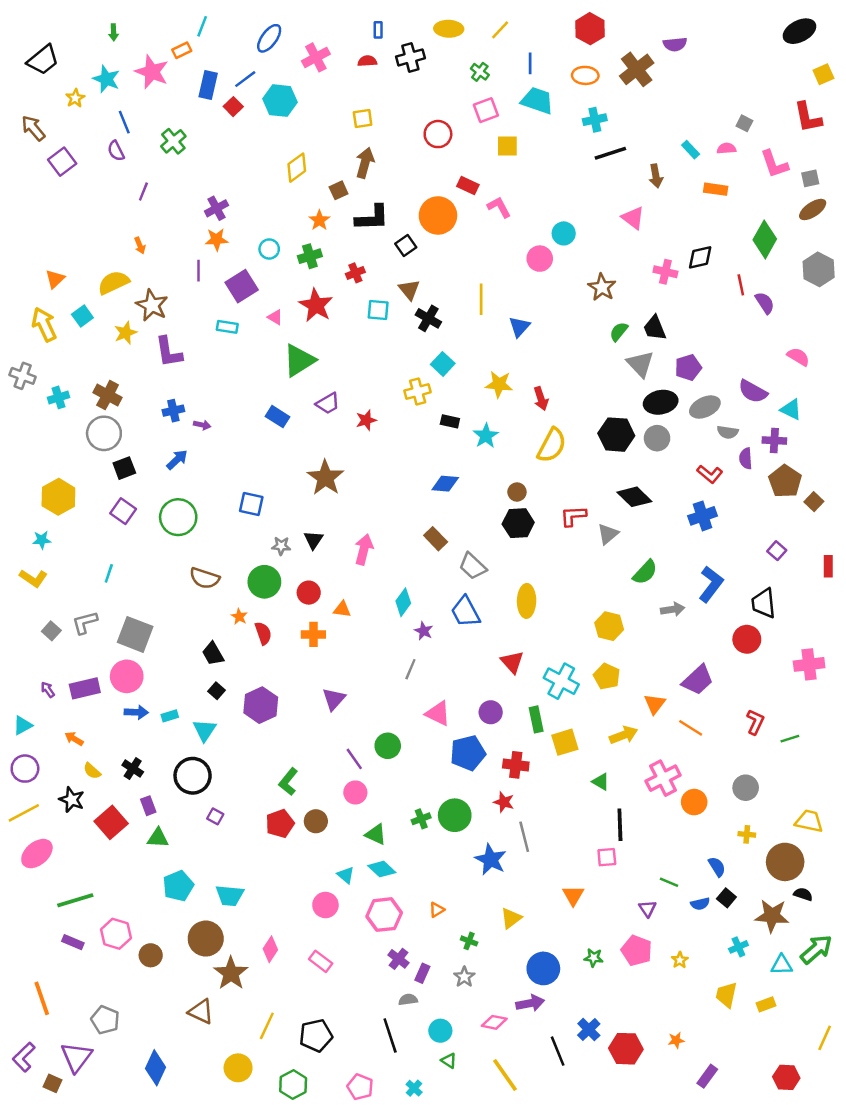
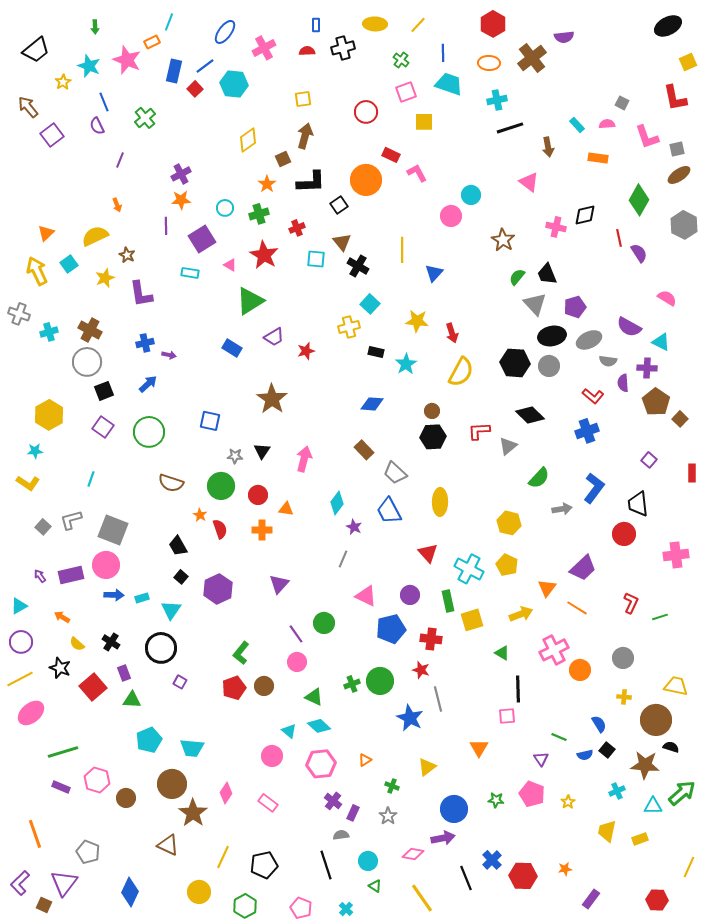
brown star: (152, 305) -> (127, 255), size x0.6

